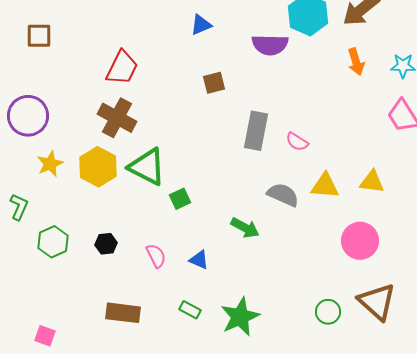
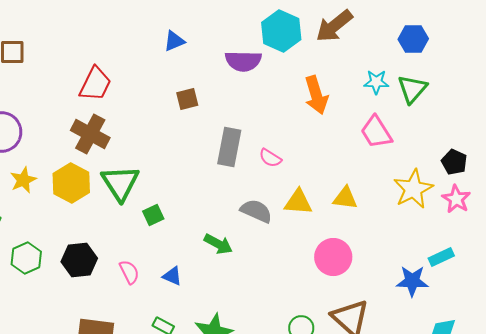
orange arrow: (356, 62) -> (316, 95), moved, size x1.4
green triangle: (147, 167) -> (120, 183), turned 30
black hexagon: (106, 244) -> (79, 260), size x1.6

